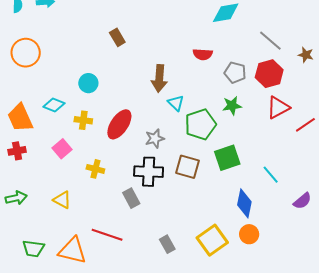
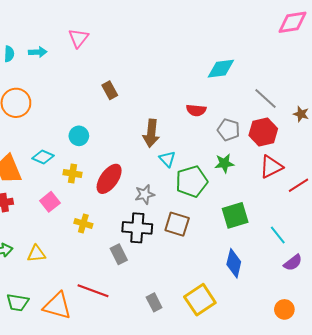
green square: (227, 158) -> (235, 215), moved
cyan line: (271, 175) -> (278, 235), moved
yellow triangle: (62, 200) -> (36, 254), moved, turned -36
orange circle: (249, 234) -> (284, 309), moved

